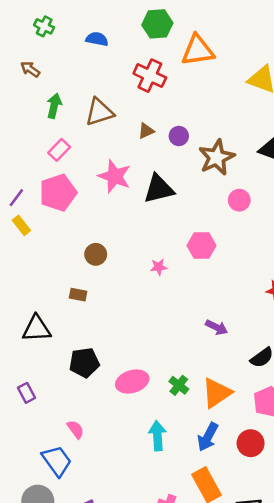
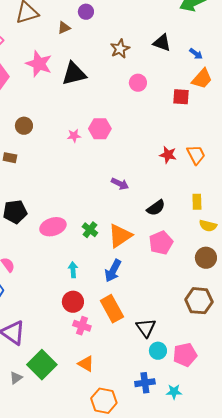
purple circle: (179, 136) -> (86, 12), moved
brown star: (217, 157) -> (120, 49), size x0.7
pink hexagon: (201, 246) -> (100, 129), moved
cyan arrow: (157, 436) -> (73, 270), size x0.7
red circle: (251, 443) -> (73, 302), moved

